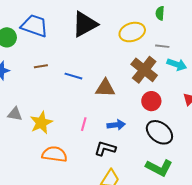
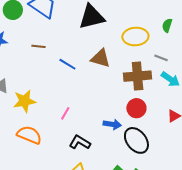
brown cross: (144, 70) -> (138, 76), turned 32
brown triangle: (105, 88) -> (100, 58), moved
blue arrow: (116, 125) -> (112, 124), moved

